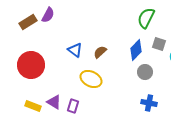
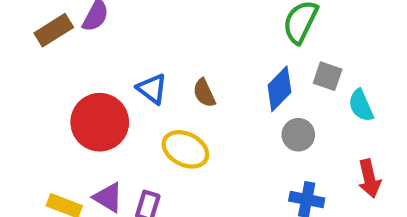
brown semicircle: (100, 52) -> (204, 93), turned -72
red circle: (31, 65) -> (100, 122), moved

